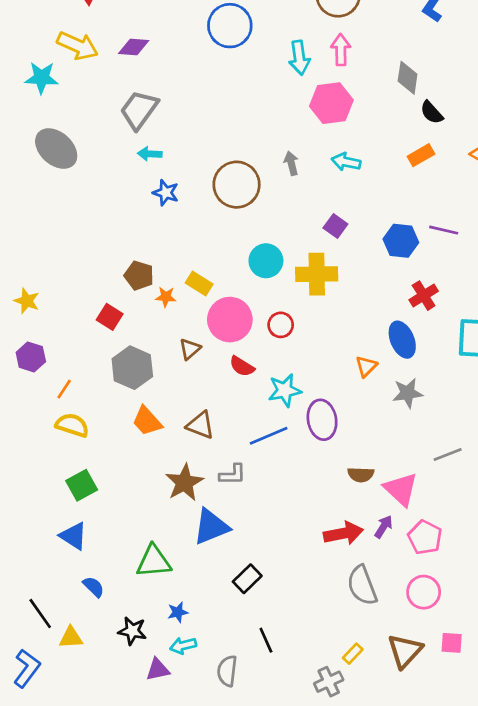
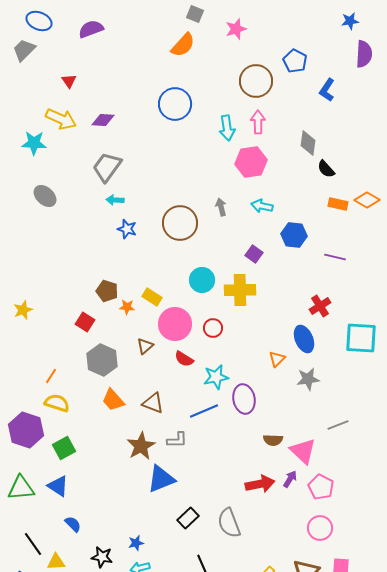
gray ellipse: (56, 149) -> (45, 196), size x0.7
orange rectangle: (421, 155) -> (338, 204), moved, turned 42
blue hexagon: (401, 241) -> (294, 235), moved
yellow star: (27, 301) -> (23, 310), turned 30
purple hexagon: (31, 357) -> (26, 430), moved, size x1.6
green triangle: (154, 561) -> (21, 488), moved
gray semicircle: (362, 585) -> (229, 523), moved

